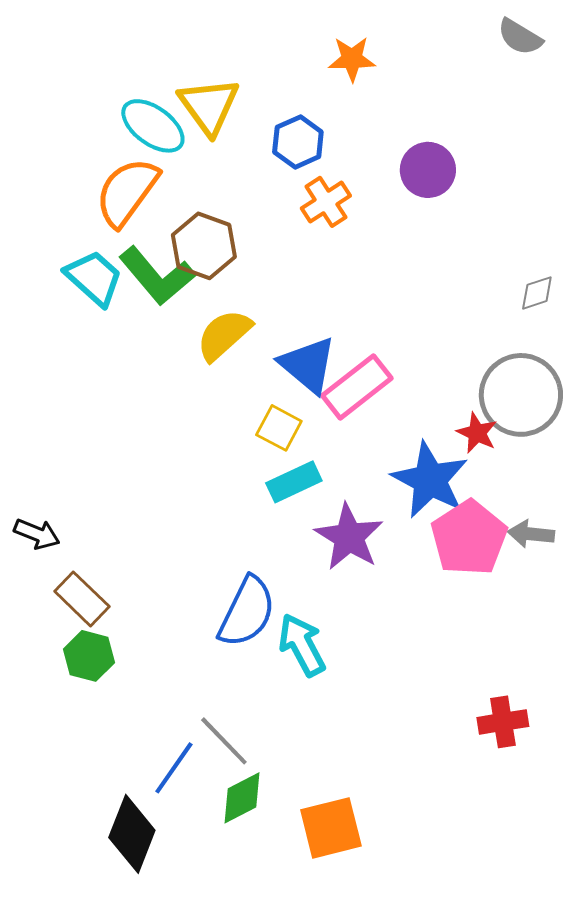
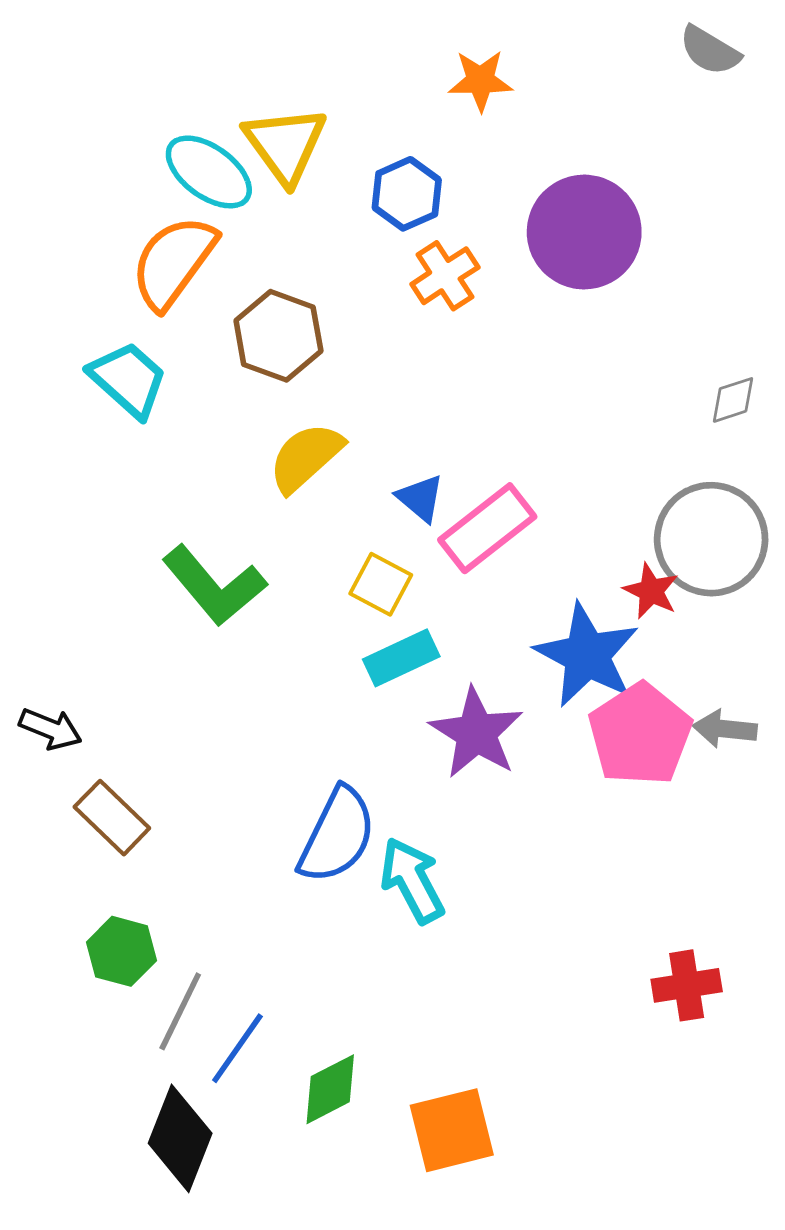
purple circle: (428, 170) -> (584, 232), size x1.5
green L-shape: (157, 276) -> (214, 586), moved
blue triangle: (308, 365) -> (420, 498), size x0.6
green hexagon: (89, 656) -> (121, 951), moved
gray line: (224, 741) -> (180, 1011), moved, turned 70

